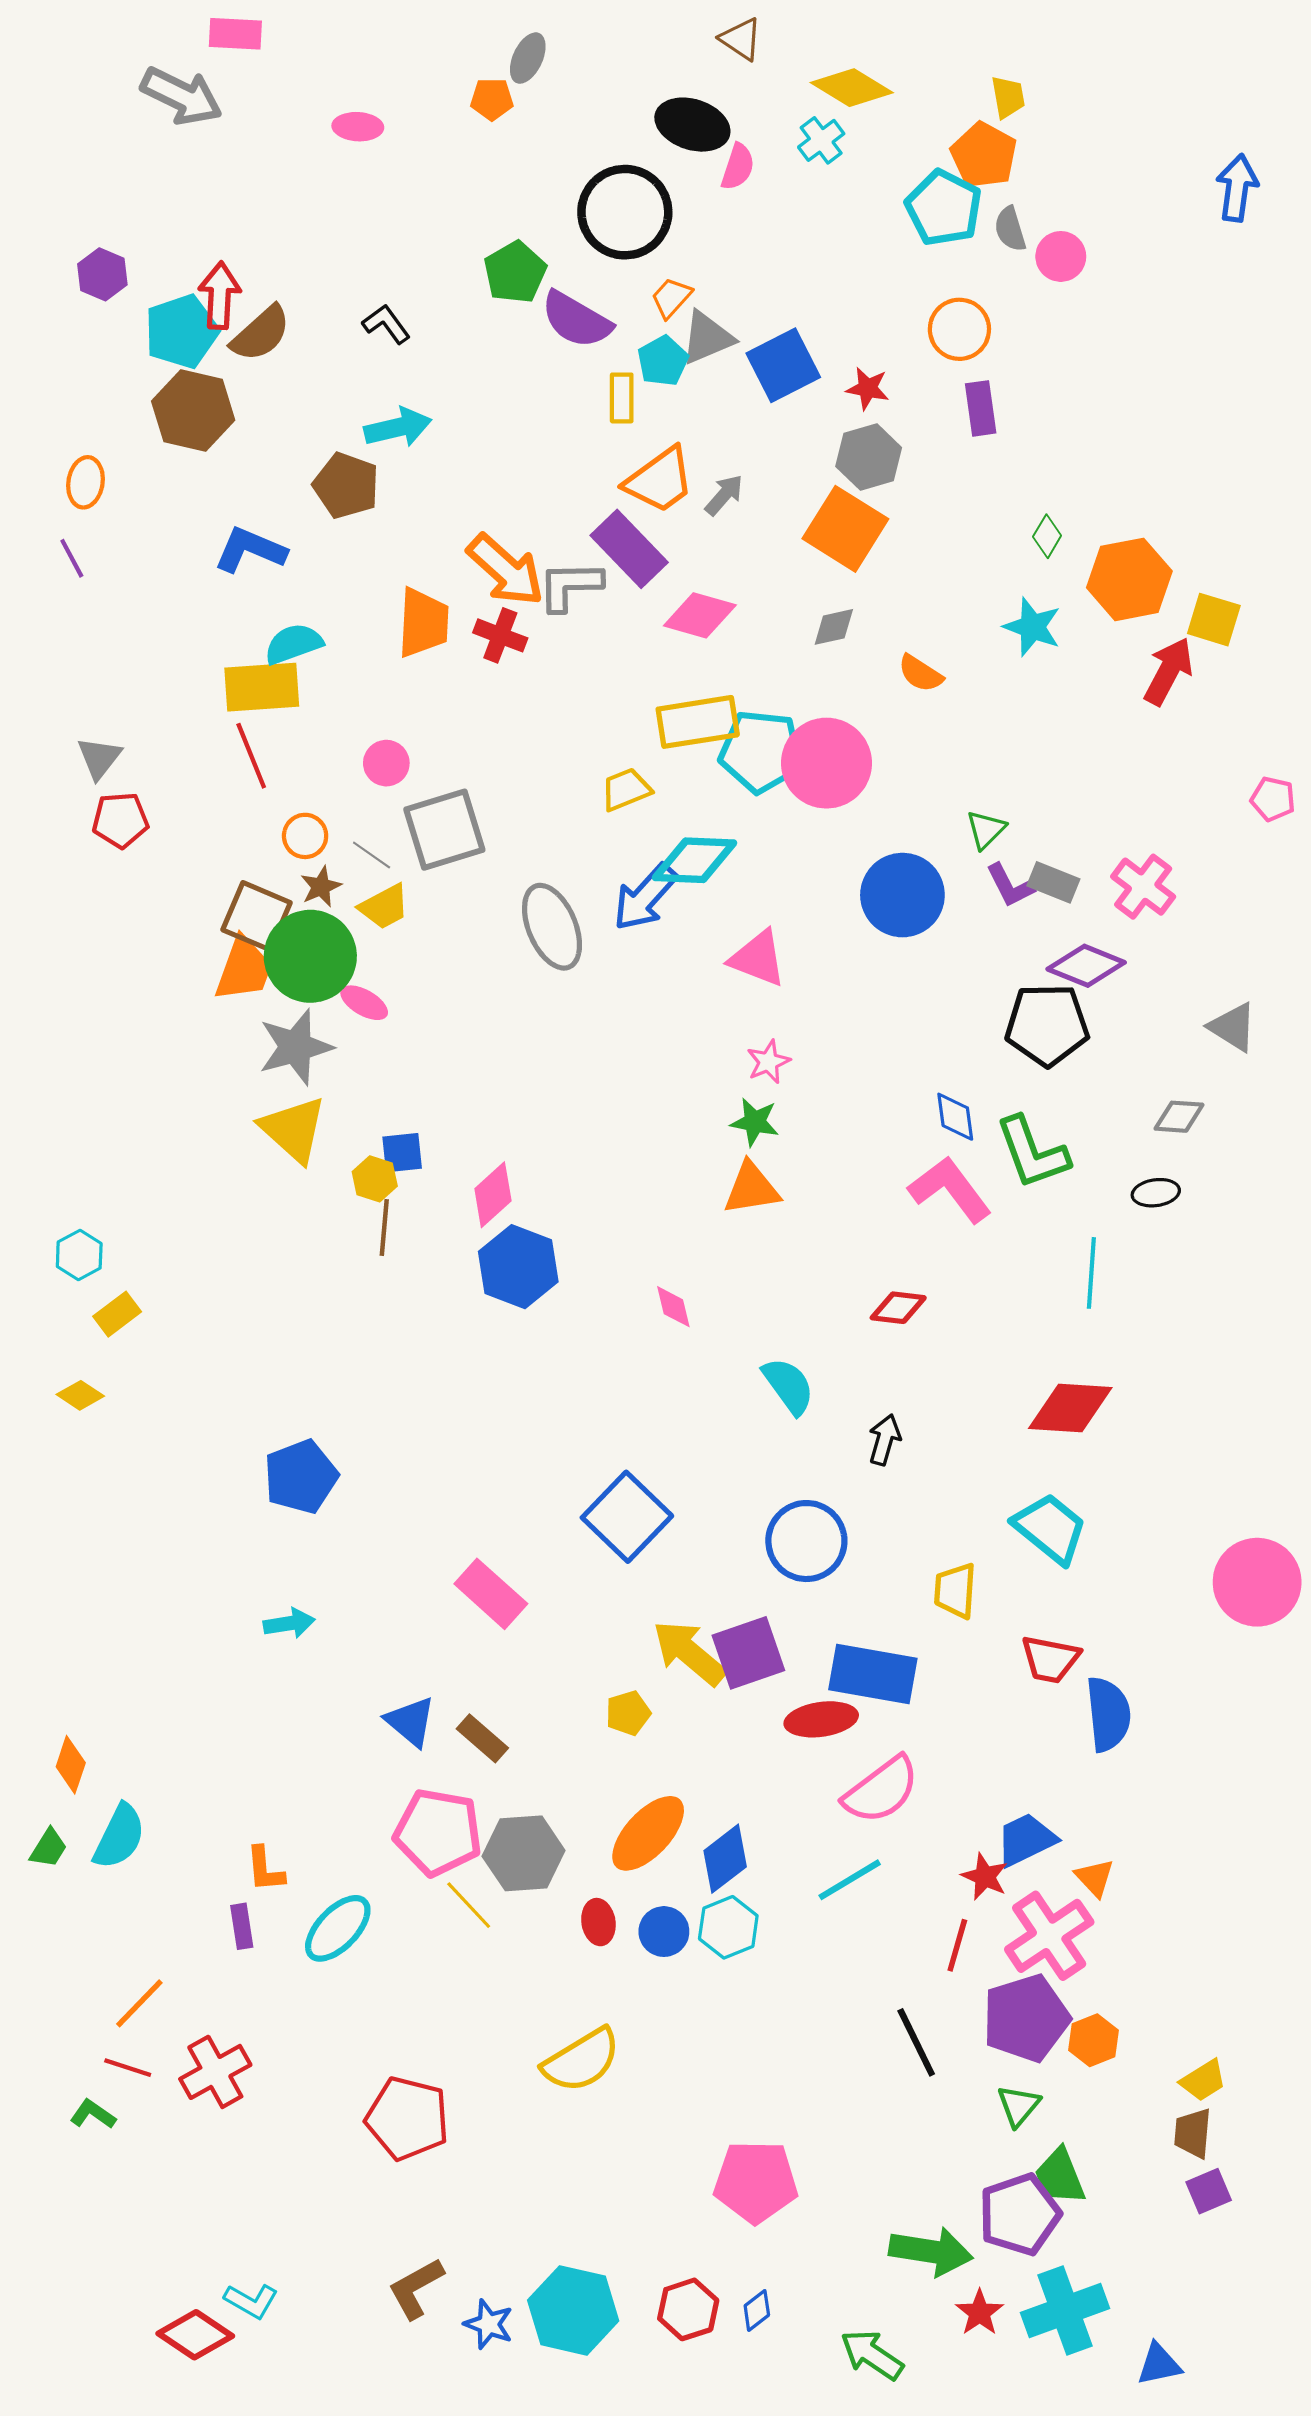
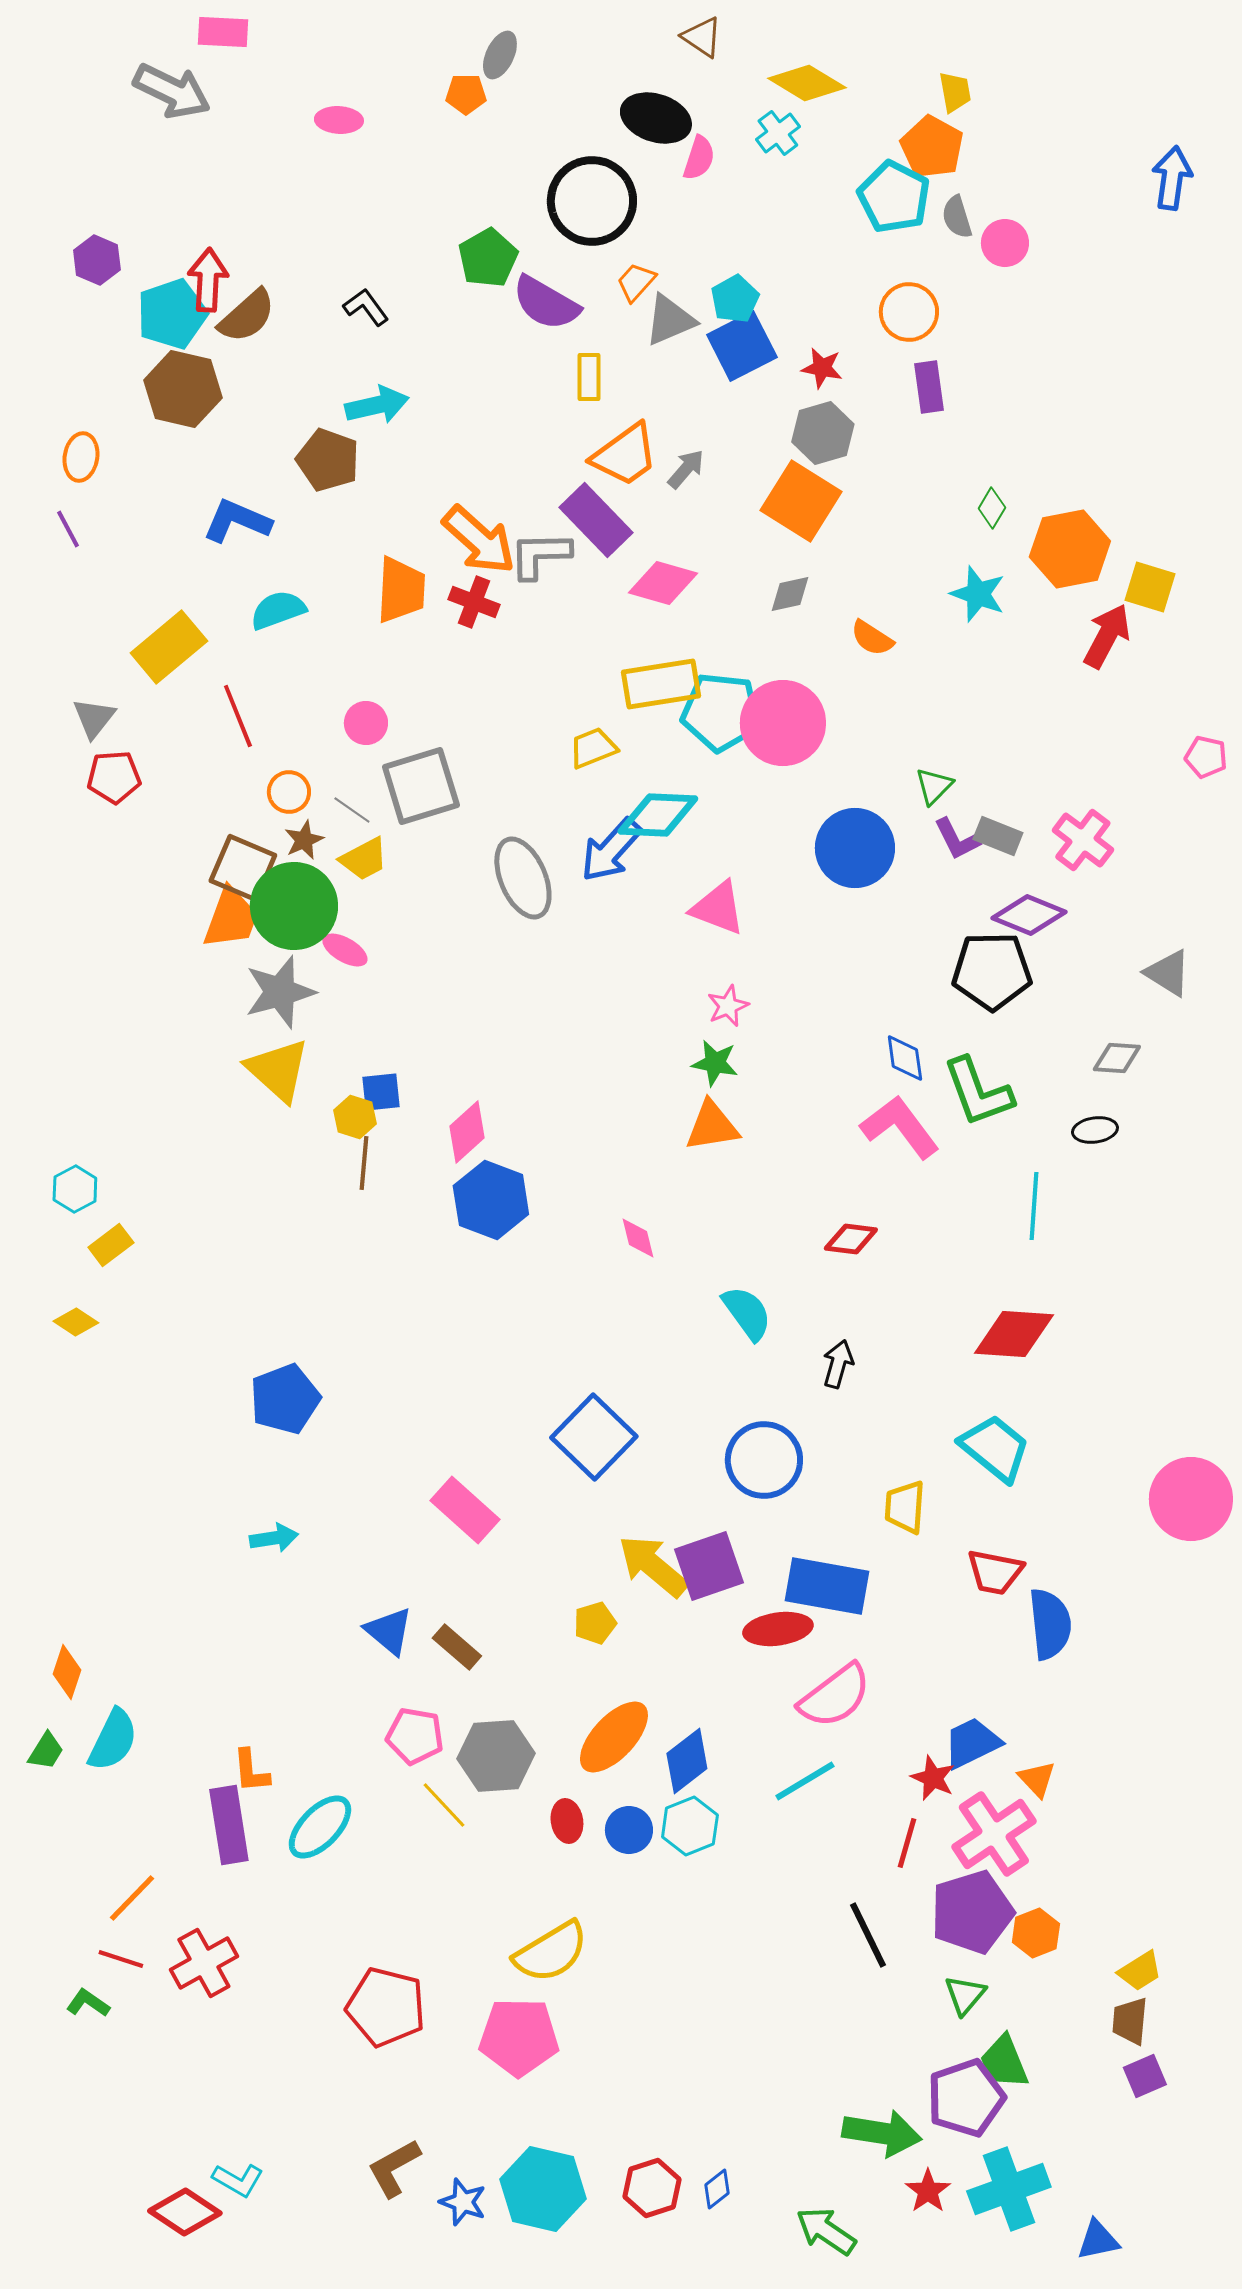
cyan pentagon: (663, 361) -> (735, 299), moved
yellow rectangle: (262, 687) -> (169, 647), moved, turned -36
pink pentagon: (438, 1832) -> (415, 1736), size x0.7
purple rectangle: (242, 1926) -> (229, 1825), size x1.8
pink pentagon: (756, 2182) -> (519, 2037), moved

